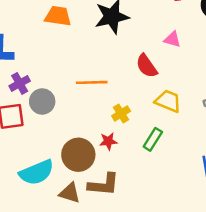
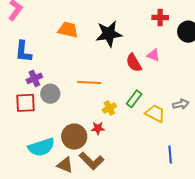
red semicircle: (147, 66) -> (134, 63), moved
yellow trapezoid: (168, 101) -> (155, 113), moved
green rectangle: (153, 139) -> (134, 99), moved
brown L-shape: (104, 185) -> (91, 161), turned 35

